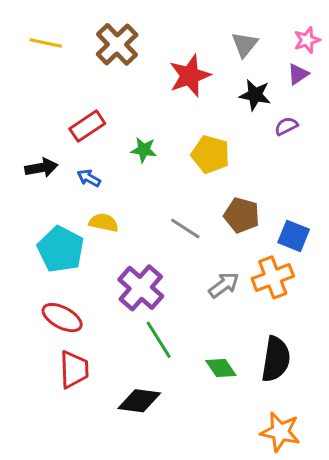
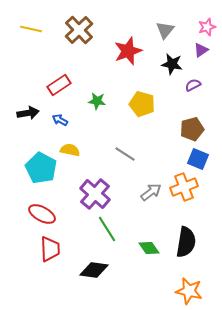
brown pentagon: (242, 215) -> (192, 129), moved, turned -30

